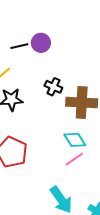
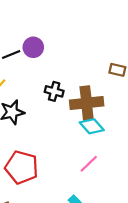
cyan diamond: (75, 140) -> (92, 126), moved

